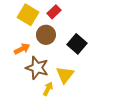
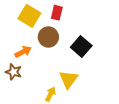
red rectangle: (54, 12) -> (57, 13), turned -32
brown star: (37, 68) -> (14, 72), moved, size x0.7

